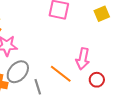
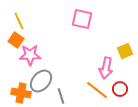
yellow square: (102, 14) -> (125, 51), moved
orange line: (61, 74) -> (97, 90), moved

